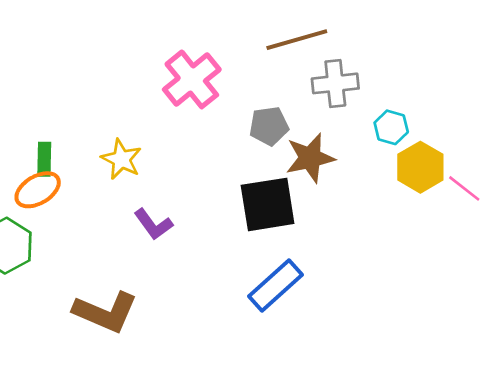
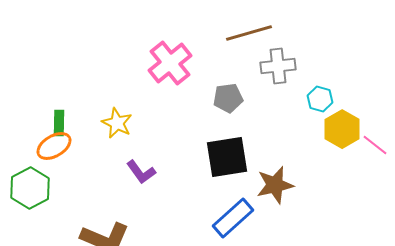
brown star: (310, 158) -> (275, 185), moved

